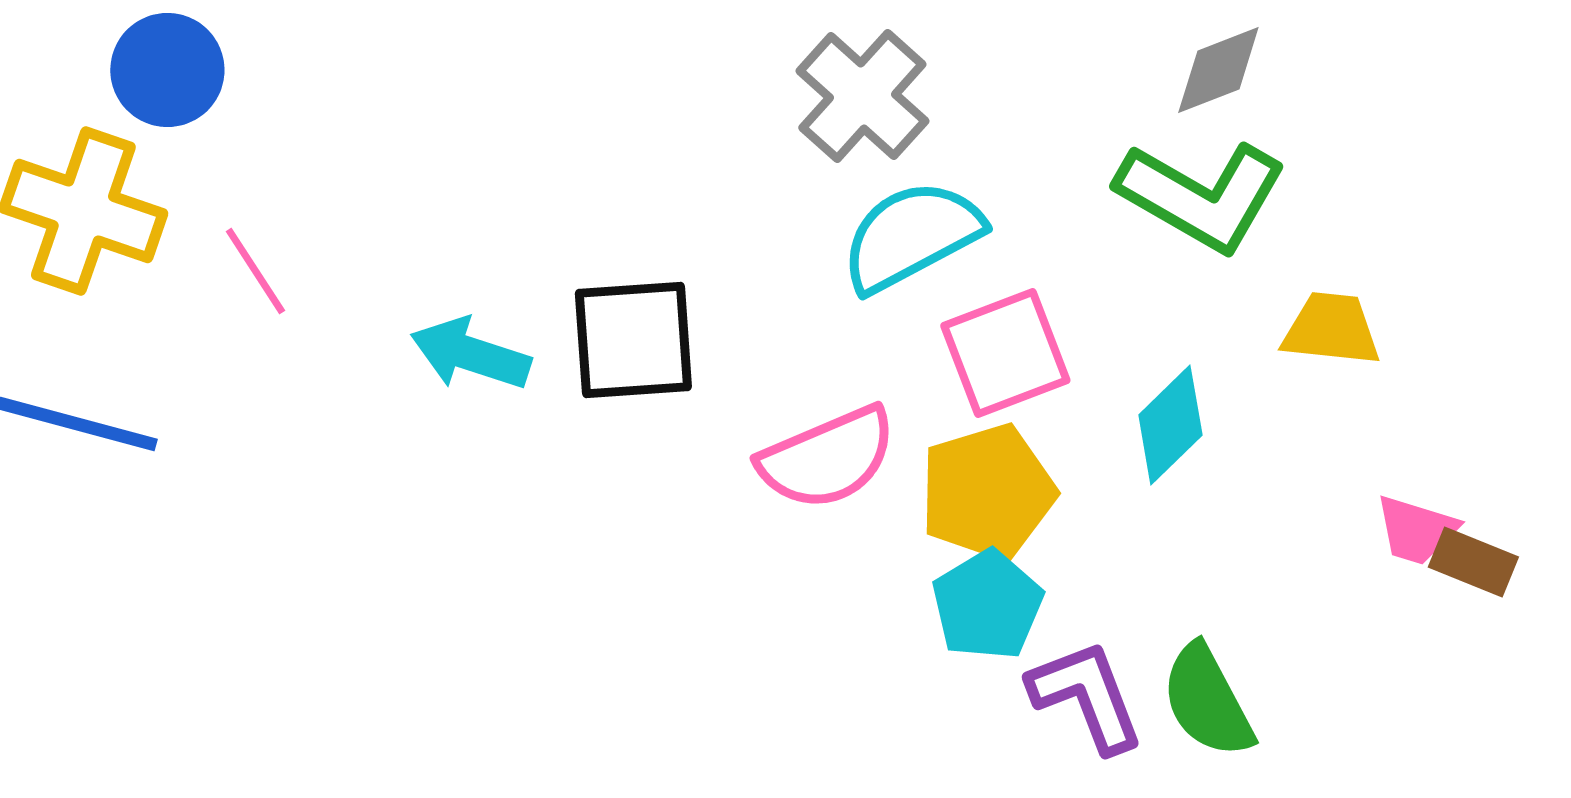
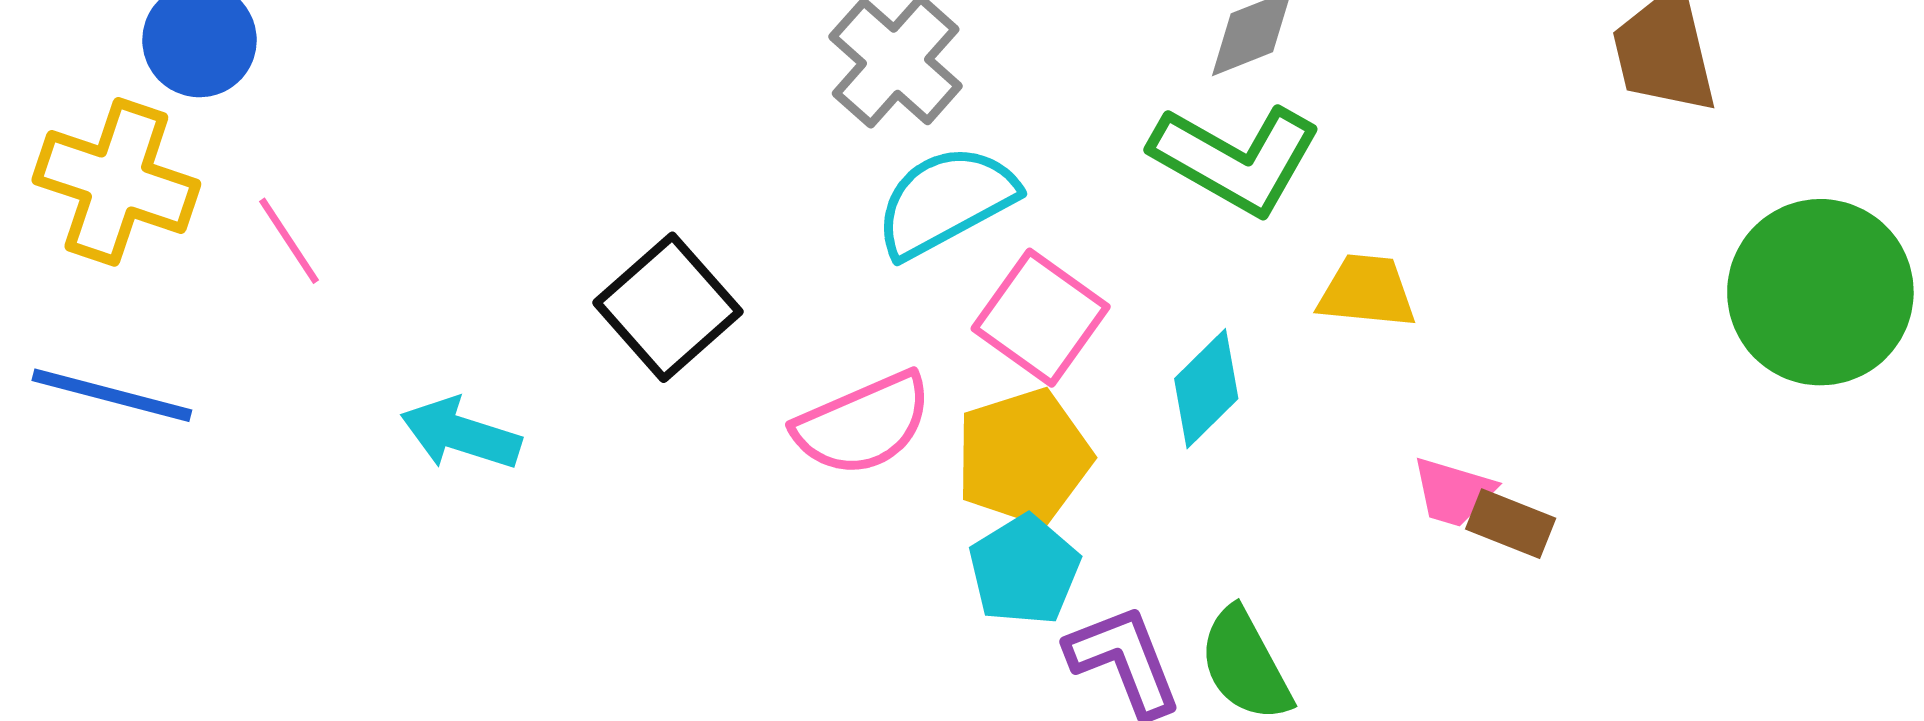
black square: (633, 340) -> (668, 307), turned -37
pink square: (1005, 353) -> (1041, 318), turned -33
cyan arrow: (470, 354) -> (461, 434), moved

